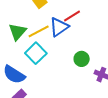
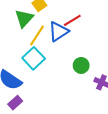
yellow line: (39, 31) -> (37, 36), turned -30
green triangle: (18, 32) -> (24, 18), moved

